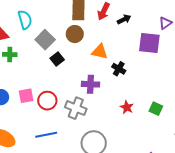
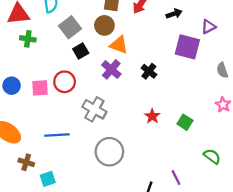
black arrow: (124, 19) -> (174, 14), moved
orange triangle: (100, 52) -> (119, 45), moved
purple cross: (90, 84) -> (111, 69), moved, turned 30
red circle: (47, 101) -> (65, 82), moved

